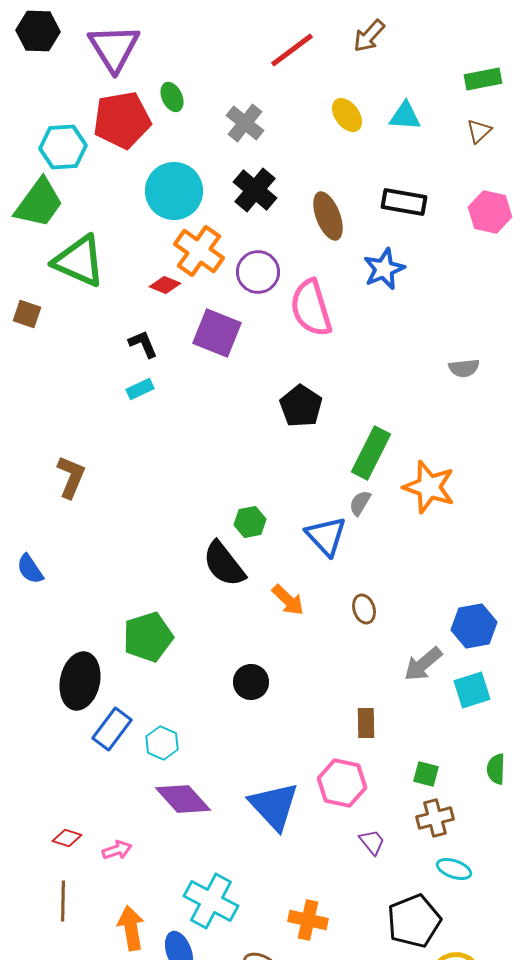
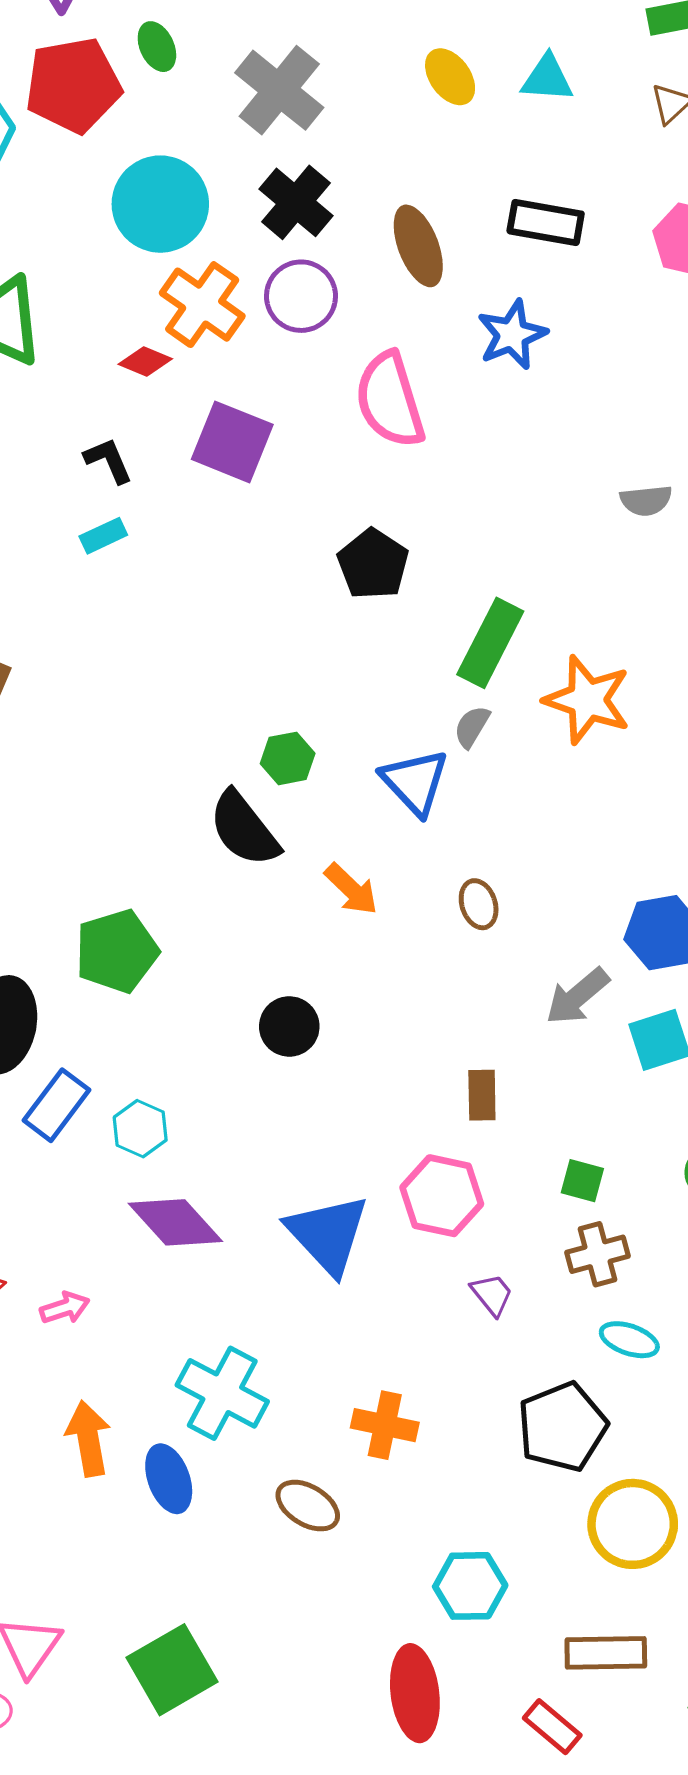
gray cross: (245, 123) -> (279, 90), size x1.4
purple circle: (258, 272) -> (301, 296), moved

